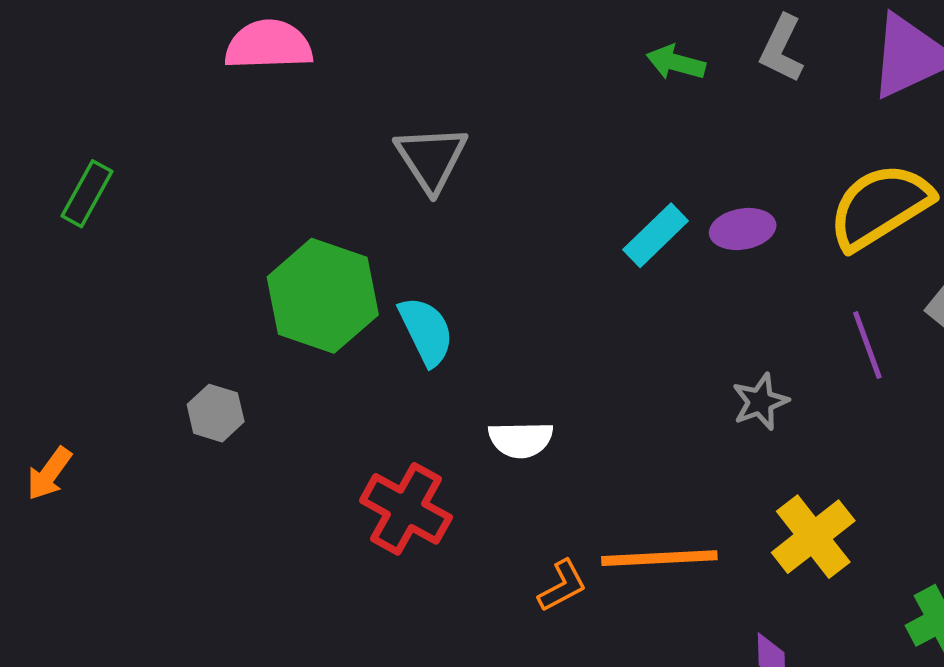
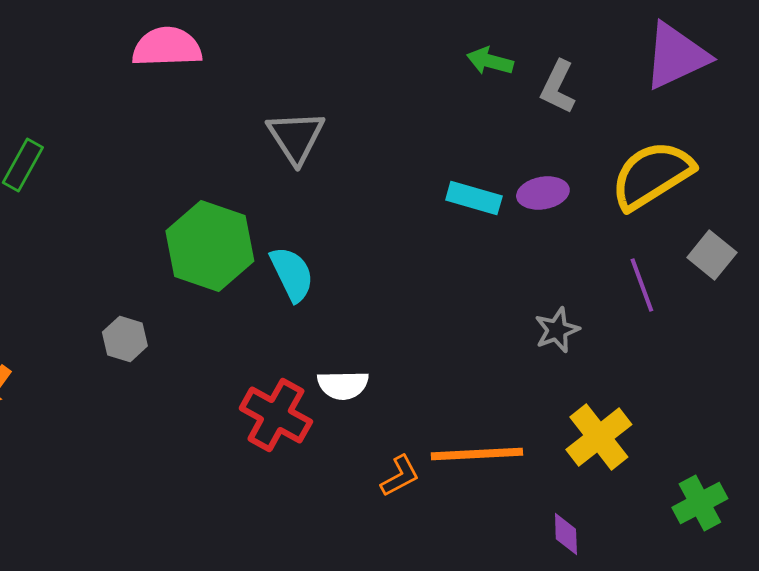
gray L-shape: (782, 49) -> (558, 87), moved
cyan rectangle: (656, 235) -> (474, 198), turned 60
white semicircle: (521, 440) -> (343, 385), moved

